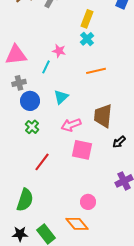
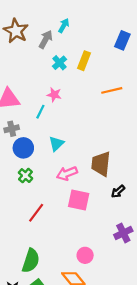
cyan cross: (87, 39) -> (60, 63), moved
orange line: (96, 71) -> (112, 90), moved
green semicircle: (25, 200) -> (31, 261), moved

